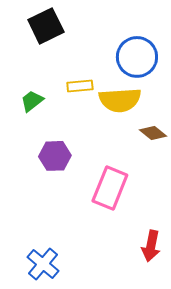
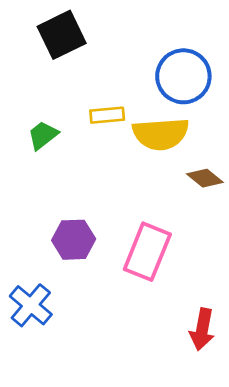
purple hexagon: (55, 156) -> (74, 240), moved
blue cross: (43, 264) -> (31, 305), moved

